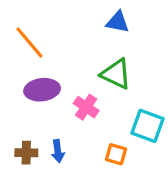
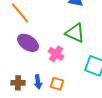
purple ellipse: (42, 90) -> (28, 43), turned 40
orange square: (116, 154) -> (57, 84), moved

